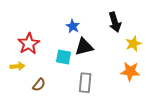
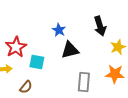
cyan square: (64, 57) -> (37, 62), moved
gray rectangle: (85, 83) -> (84, 82), moved

